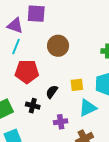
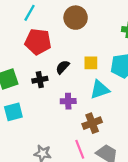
black cross: (33, 106) -> (40, 80), turned -32

